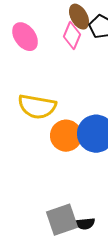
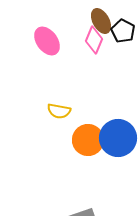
yellow semicircle: (37, 107) -> (59, 111), size x0.6

